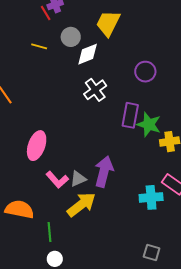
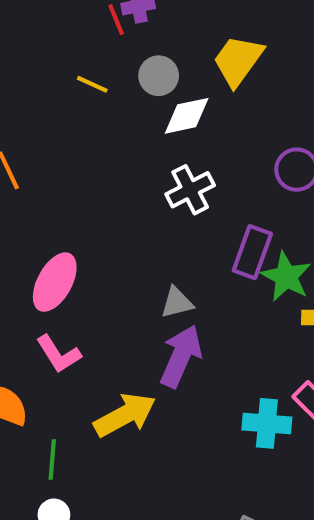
gray triangle: (78, 179) -> (177, 303), moved
pink L-shape: (57, 180) -> (59, 354), moved

